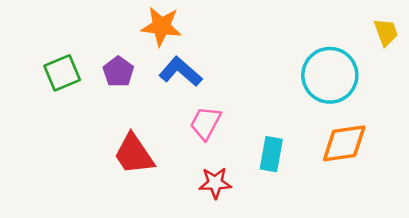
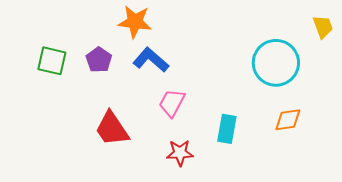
green square: (62, 73) -> (52, 61), turned 36
orange diamond: (344, 143) -> (288, 120), size x0.7

